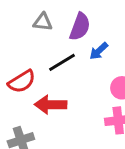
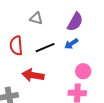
purple semicircle: (80, 27) -> (75, 22), moved
red semicircle: (22, 82) -> (16, 46), moved, turned 108

